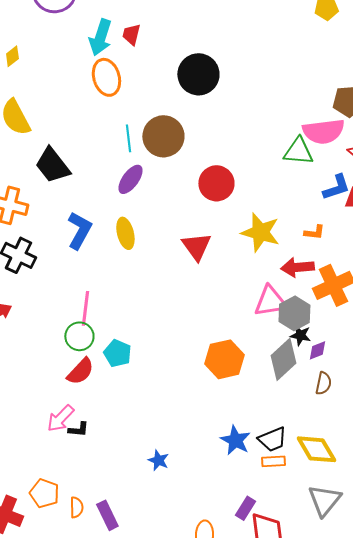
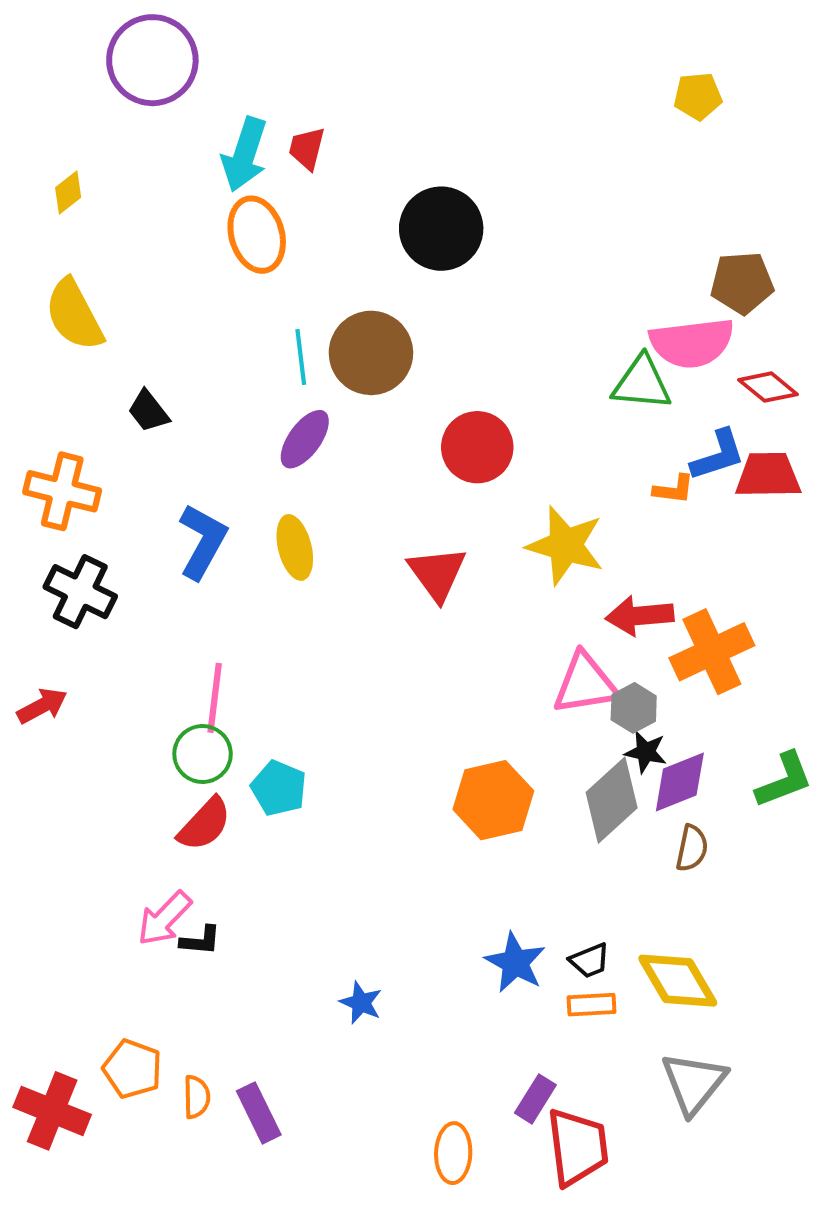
black trapezoid: (52, 165) -> (148, 411), size x0.6
orange L-shape: (314, 232) -> (674, 489), moved
gray hexagon: (294, 313) -> (634, 708), size x0.7
purple diamond: (317, 350) -> (680, 782), size x1.6
black trapezoid: (272, 439) -> (590, 961), size x0.7

